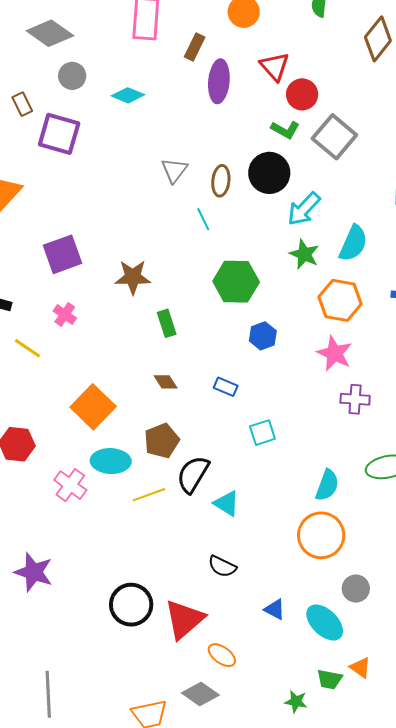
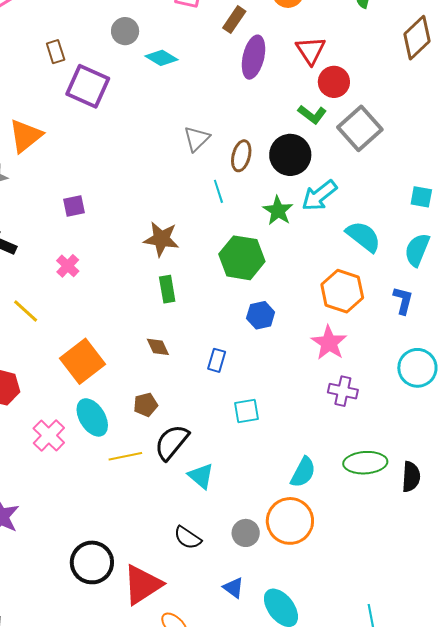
gray circle: (72, 76) -> (125, 31), moved
cyan semicircle: (353, 243) -> (363, 237), turned -84
purple square: (63, 254) -> (74, 206), size x0.6
green star: (304, 254) -> (278, 211), moved
brown star: (133, 277) -> (161, 239), moved
yellow line: (28, 348) -> (26, 311), moved
blue rectangle: (226, 387) -> (217, 360), turned 75
brown pentagon: (162, 441) -> (146, 405), size x0.7
cyan ellipse: (111, 461) -> (92, 417), turned 48
gray circle: (356, 589) -> (246, 533), moved

